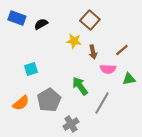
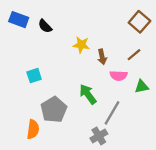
brown square: (90, 20) -> (139, 22), moved
black semicircle: (41, 24) -> (45, 26), turned -104
orange semicircle: (21, 103) -> (33, 129), moved, turned -42
gray cross: (71, 124) -> (99, 136), moved

